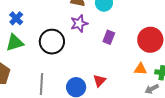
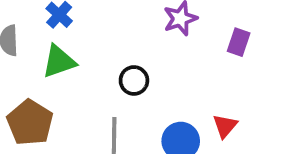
black circle: (52, 42) -> (134, 80), moved, size x0.6

